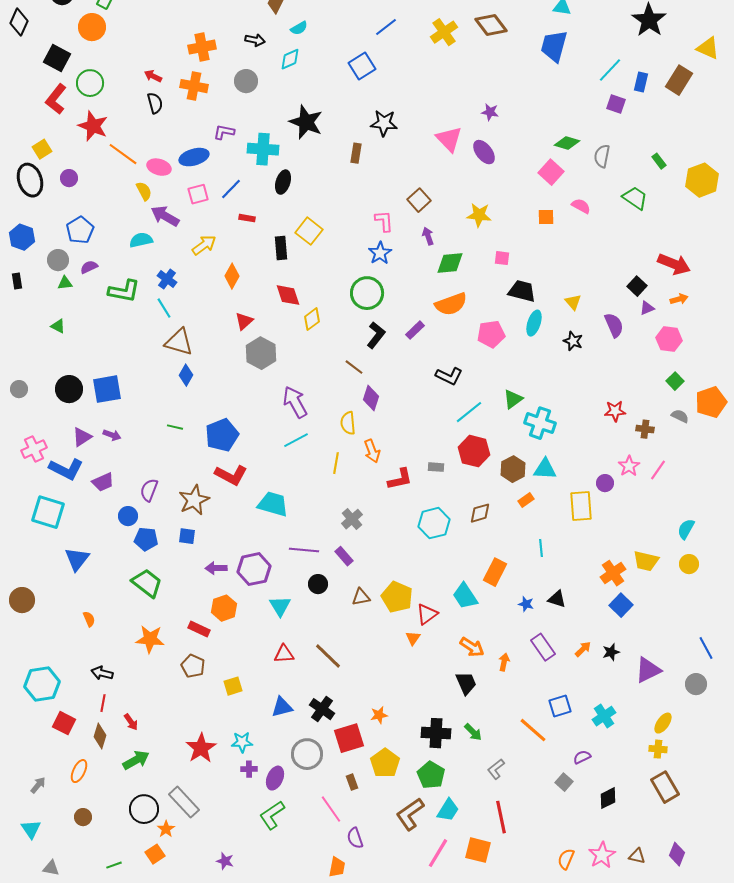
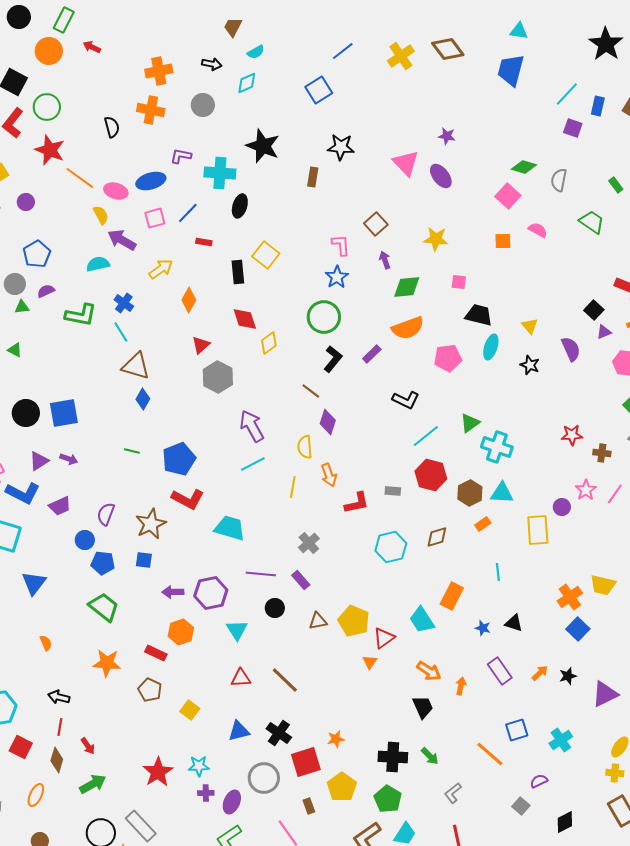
red arrow: (153, 76) -> (92, 47), moved
yellow square: (233, 686) -> (190, 710), turned -36

